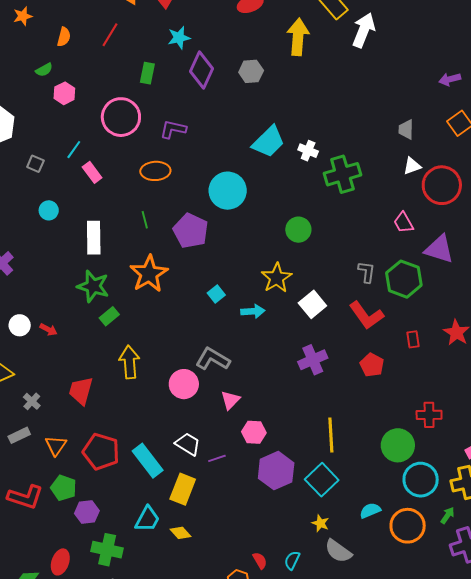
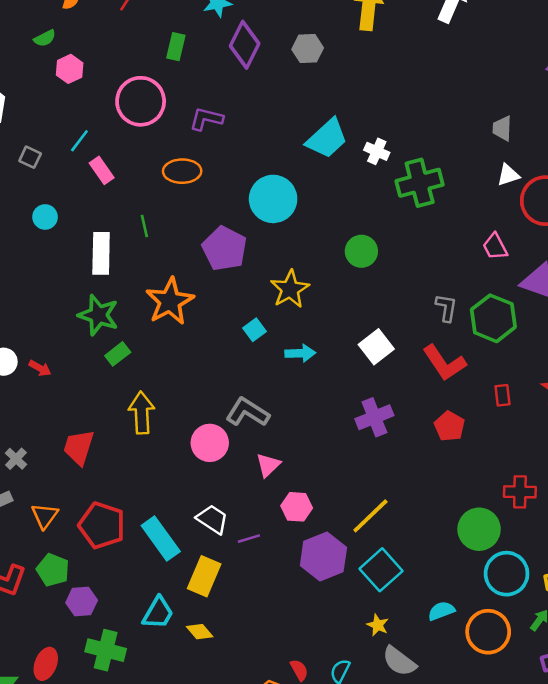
green line: (145, 220) -> (144, 226), moved
yellow star: (277, 278) -> (290, 289), moved
yellow line: (331, 435) -> (370, 516), moved, turned 48

